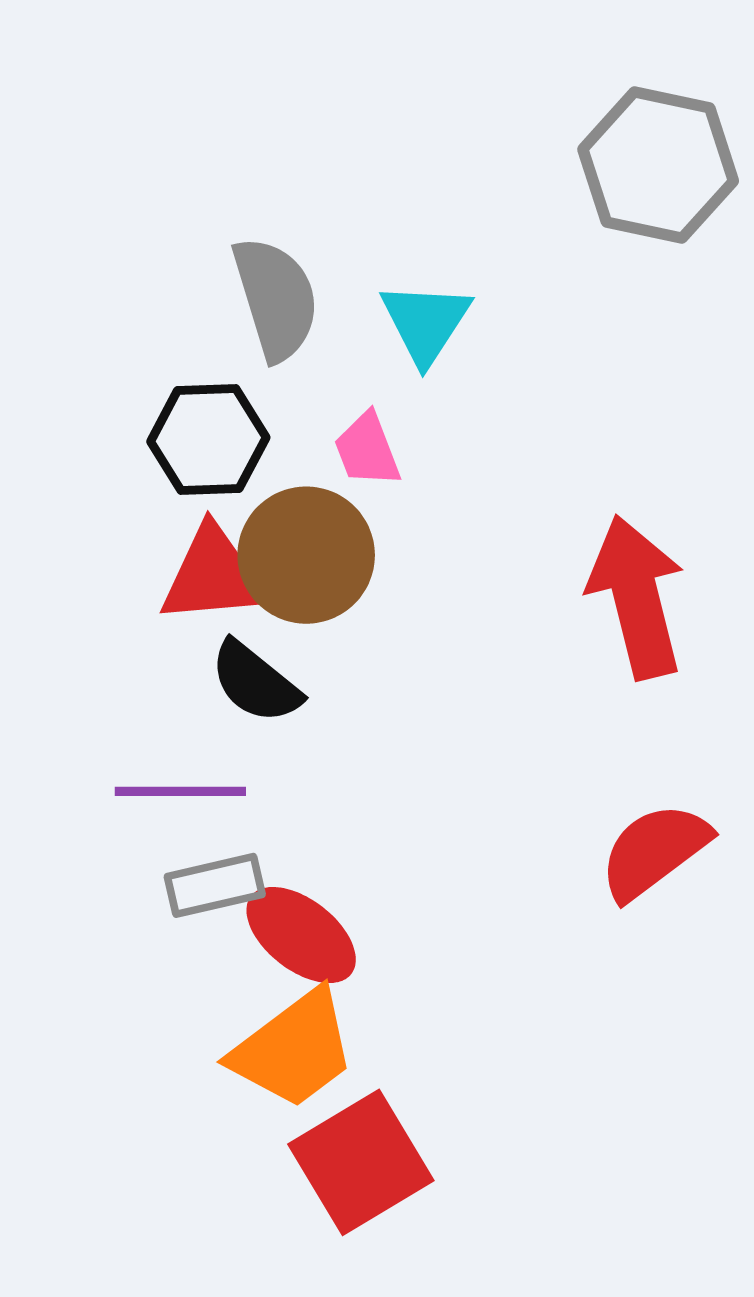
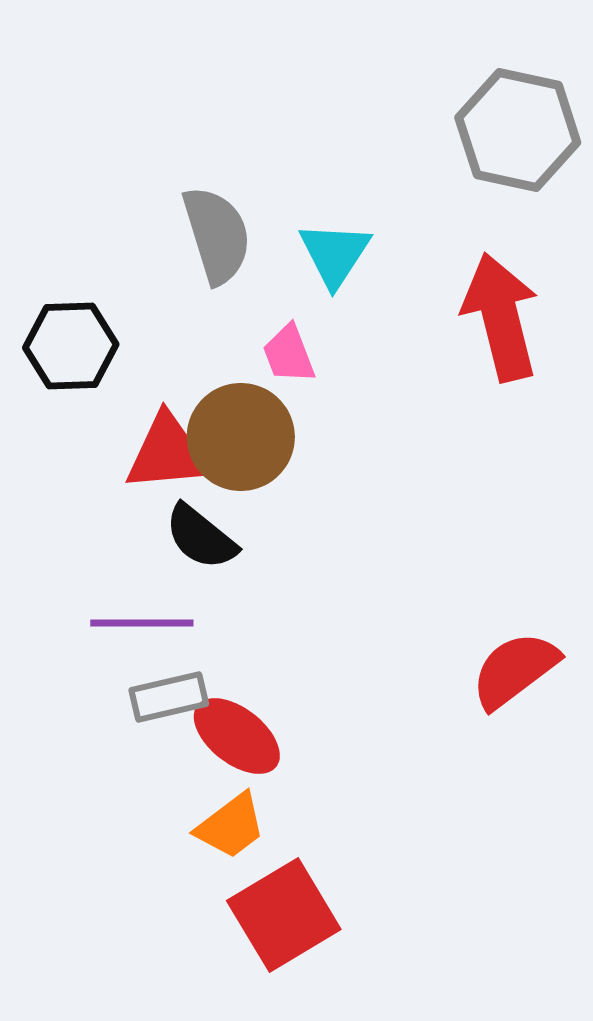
black hexagon: (208, 440) -> (71, 346), moved
red arrow: (637, 597) -> (501, 317), moved
orange trapezoid: (293, 1049) -> (231, 826), size x0.7

